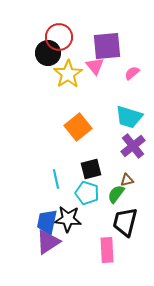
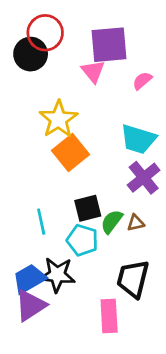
yellow star: (68, 74) -> (58, 119), moved
green semicircle: (116, 194) -> (112, 222), moved
blue trapezoid: (47, 222) -> (29, 279), turned 48

